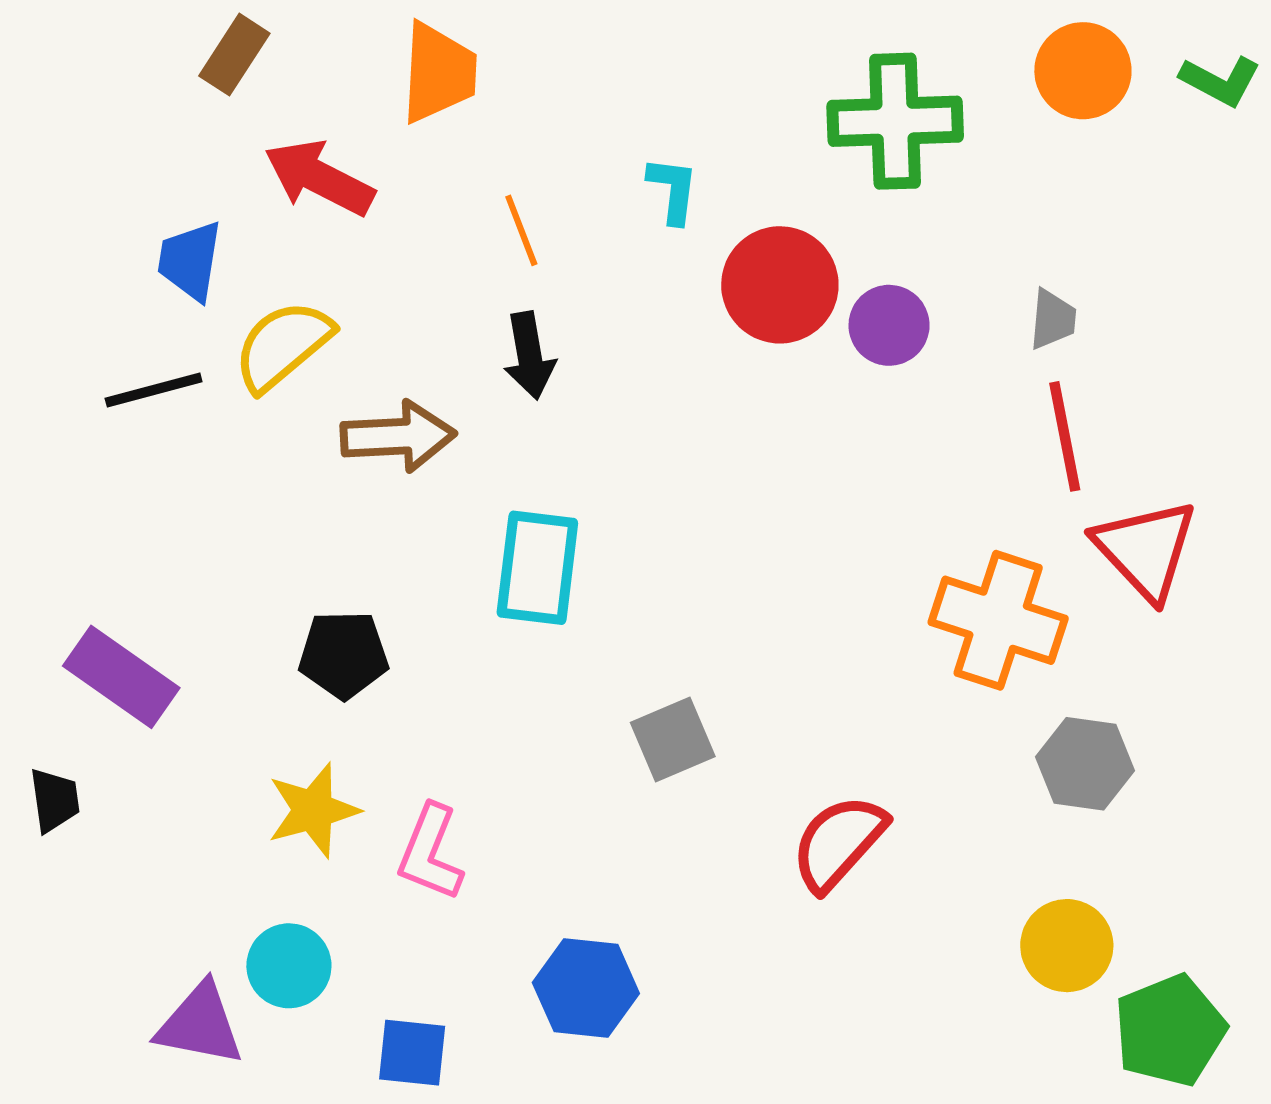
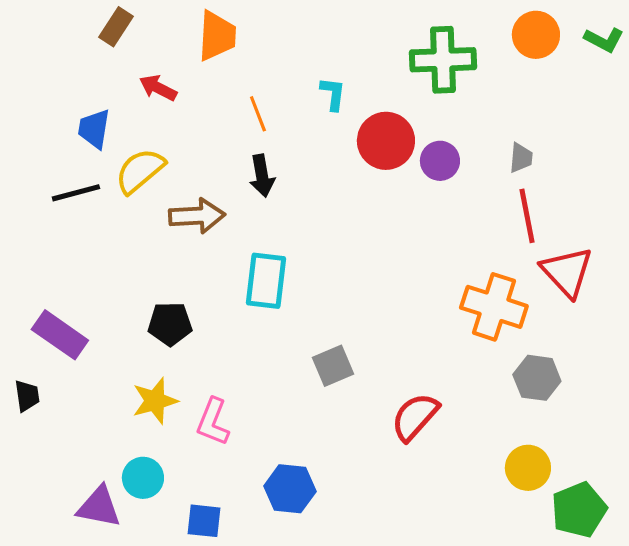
red arrow: (319, 178) -> (158, 88), size x0.7

